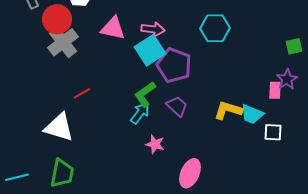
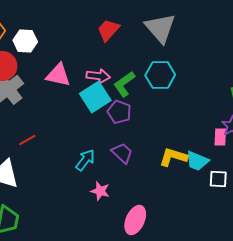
purple pentagon: (174, 65) -> (119, 112), size x0.7
green L-shape: (145, 94) -> (124, 84), moved

